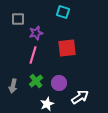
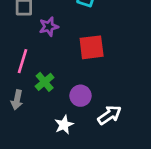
pink line: (33, 55) -> (22, 61), moved
green cross: (36, 81) -> (45, 82), moved

